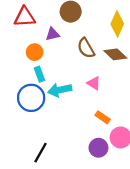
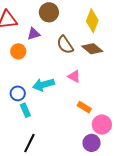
cyan rectangle: (39, 74) -> (25, 110), moved
blue circle: (31, 98) -> (18, 93), size x0.6
purple circle: (98, 148) -> (92, 143), moved

